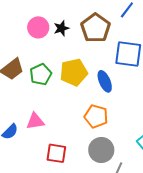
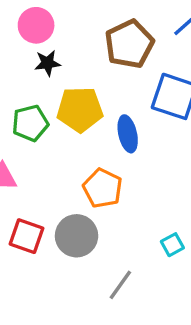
black star: (61, 28) -> (48, 63), moved
green pentagon: (41, 74) -> (30, 123), moved
gray circle: (101, 150) -> (77, 236), moved

